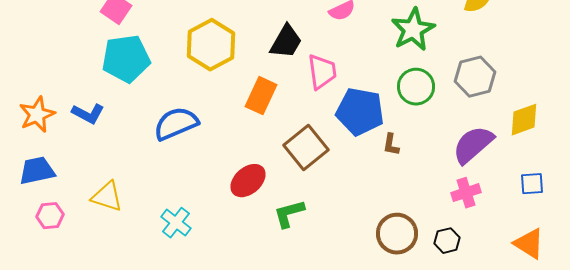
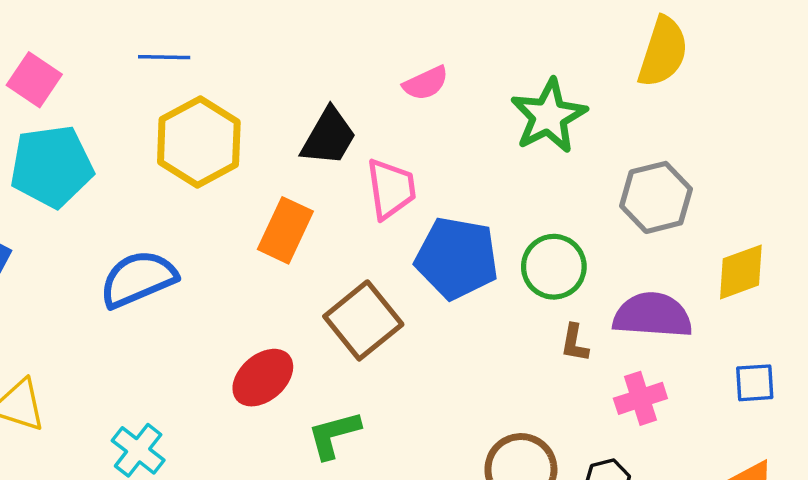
green circle: (416, 87) -> (554, 267), moved
brown L-shape: (391, 145) -> (575, 343), moved
purple semicircle: (473, 145) -> (653, 315), turned 45

